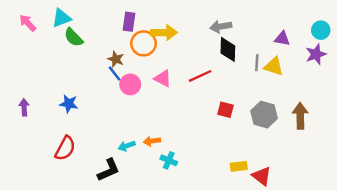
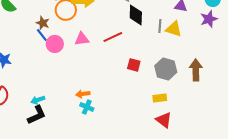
pink triangle: (163, 78) -> (82, 39), turned -35
orange arrow: (152, 141) -> (83, 94), moved
cyan arrow: (127, 146) -> (38, 100), moved
yellow rectangle: (239, 166) -> (160, 98), moved

